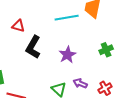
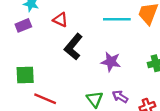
purple star: (67, 55) -> (111, 62), turned 30

